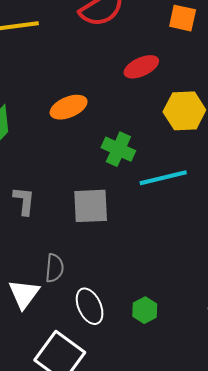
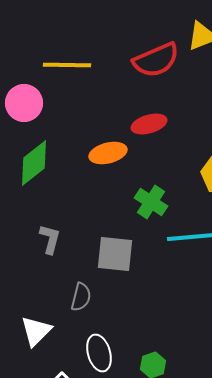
red ellipse: (141, 67) -> (149, 124), moved
gray semicircle: (54, 268) -> (81, 297), moved

